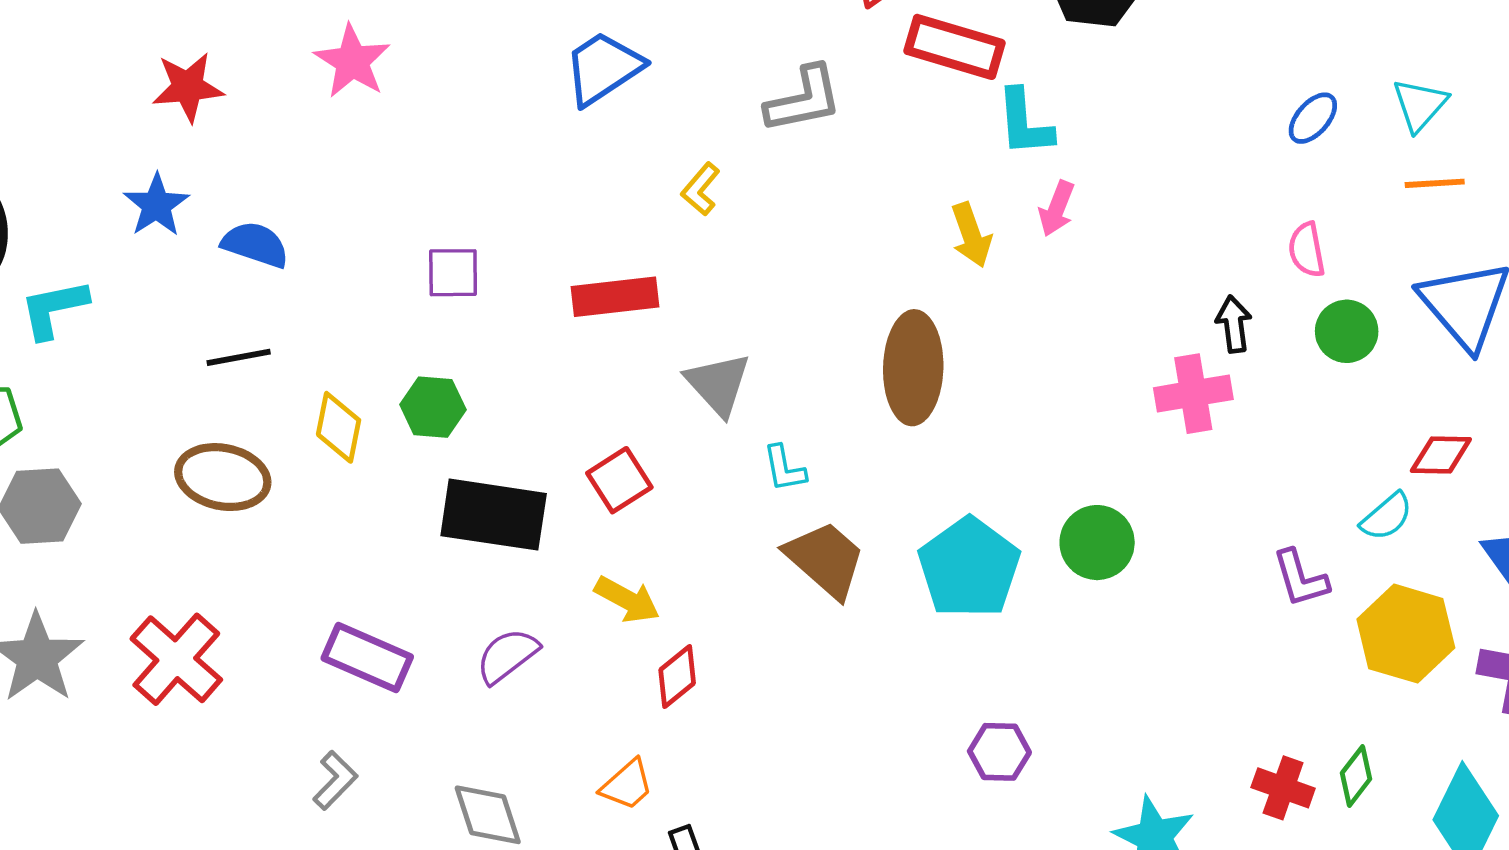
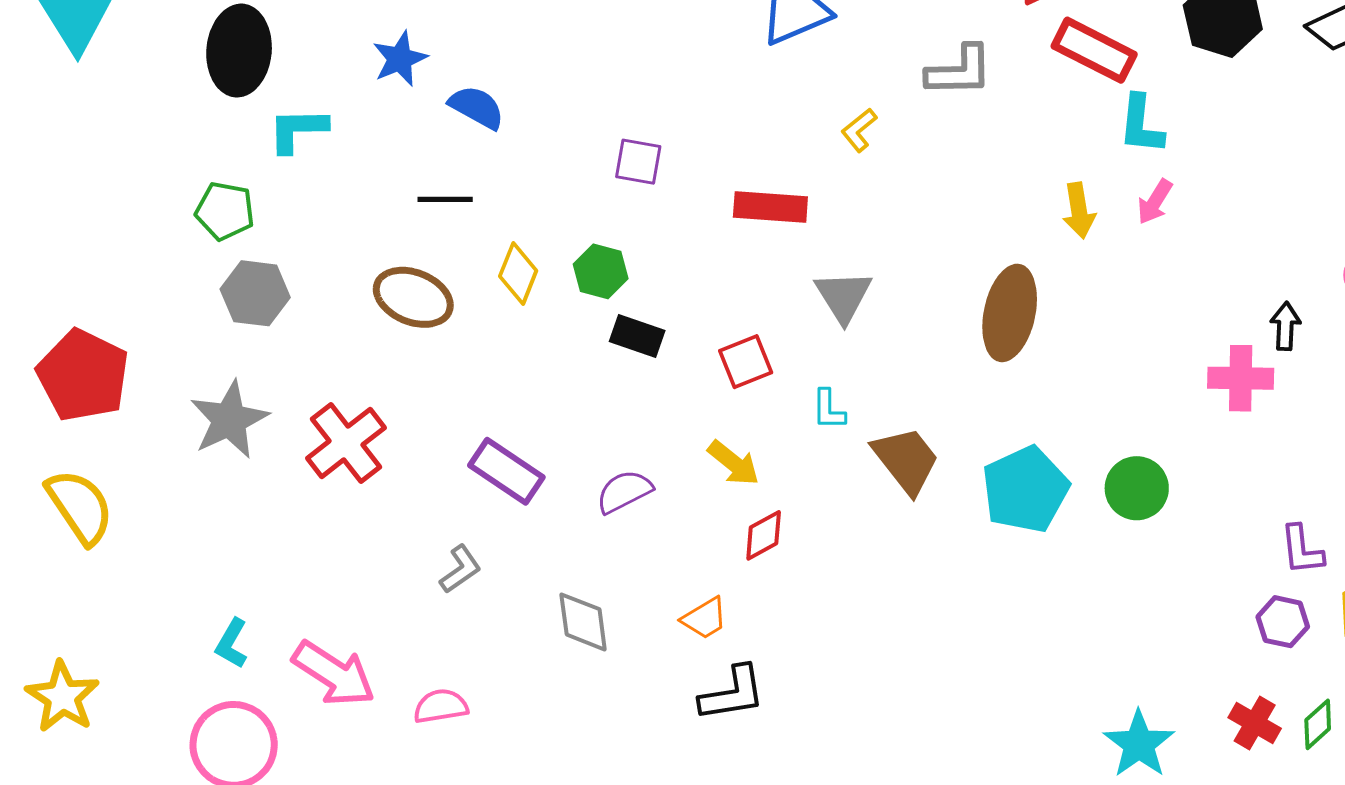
cyan L-shape: (784, 468) -> (828, 410), moved
black rectangle: (494, 515) -> (637, 336), moved, size x0.6
purple hexagon: (999, 752) -> (1283, 622), moved

